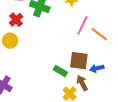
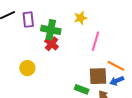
red cross: (16, 20) -> (52, 44), moved
orange line: (99, 34) -> (116, 66), moved

